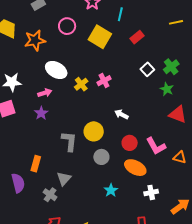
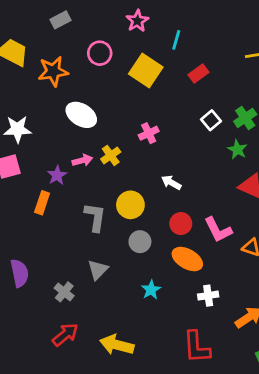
yellow cross: (81, 84) -> (111, 155), moved
pink arrow: (45, 93) -> (82, 160), moved
orange rectangle: (36, 164) -> (42, 203), moved
gray triangle: (64, 179) -> (98, 270), moved

